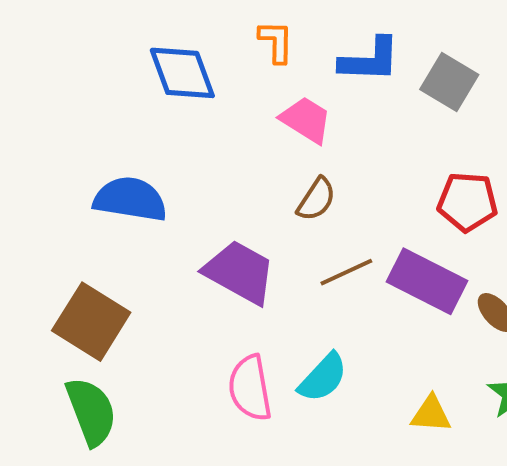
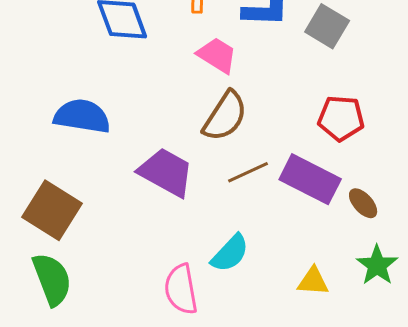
brown semicircle: (316, 199) -> (225, 116), size x1.5
pink semicircle: (250, 388) -> (181, 289), moved

